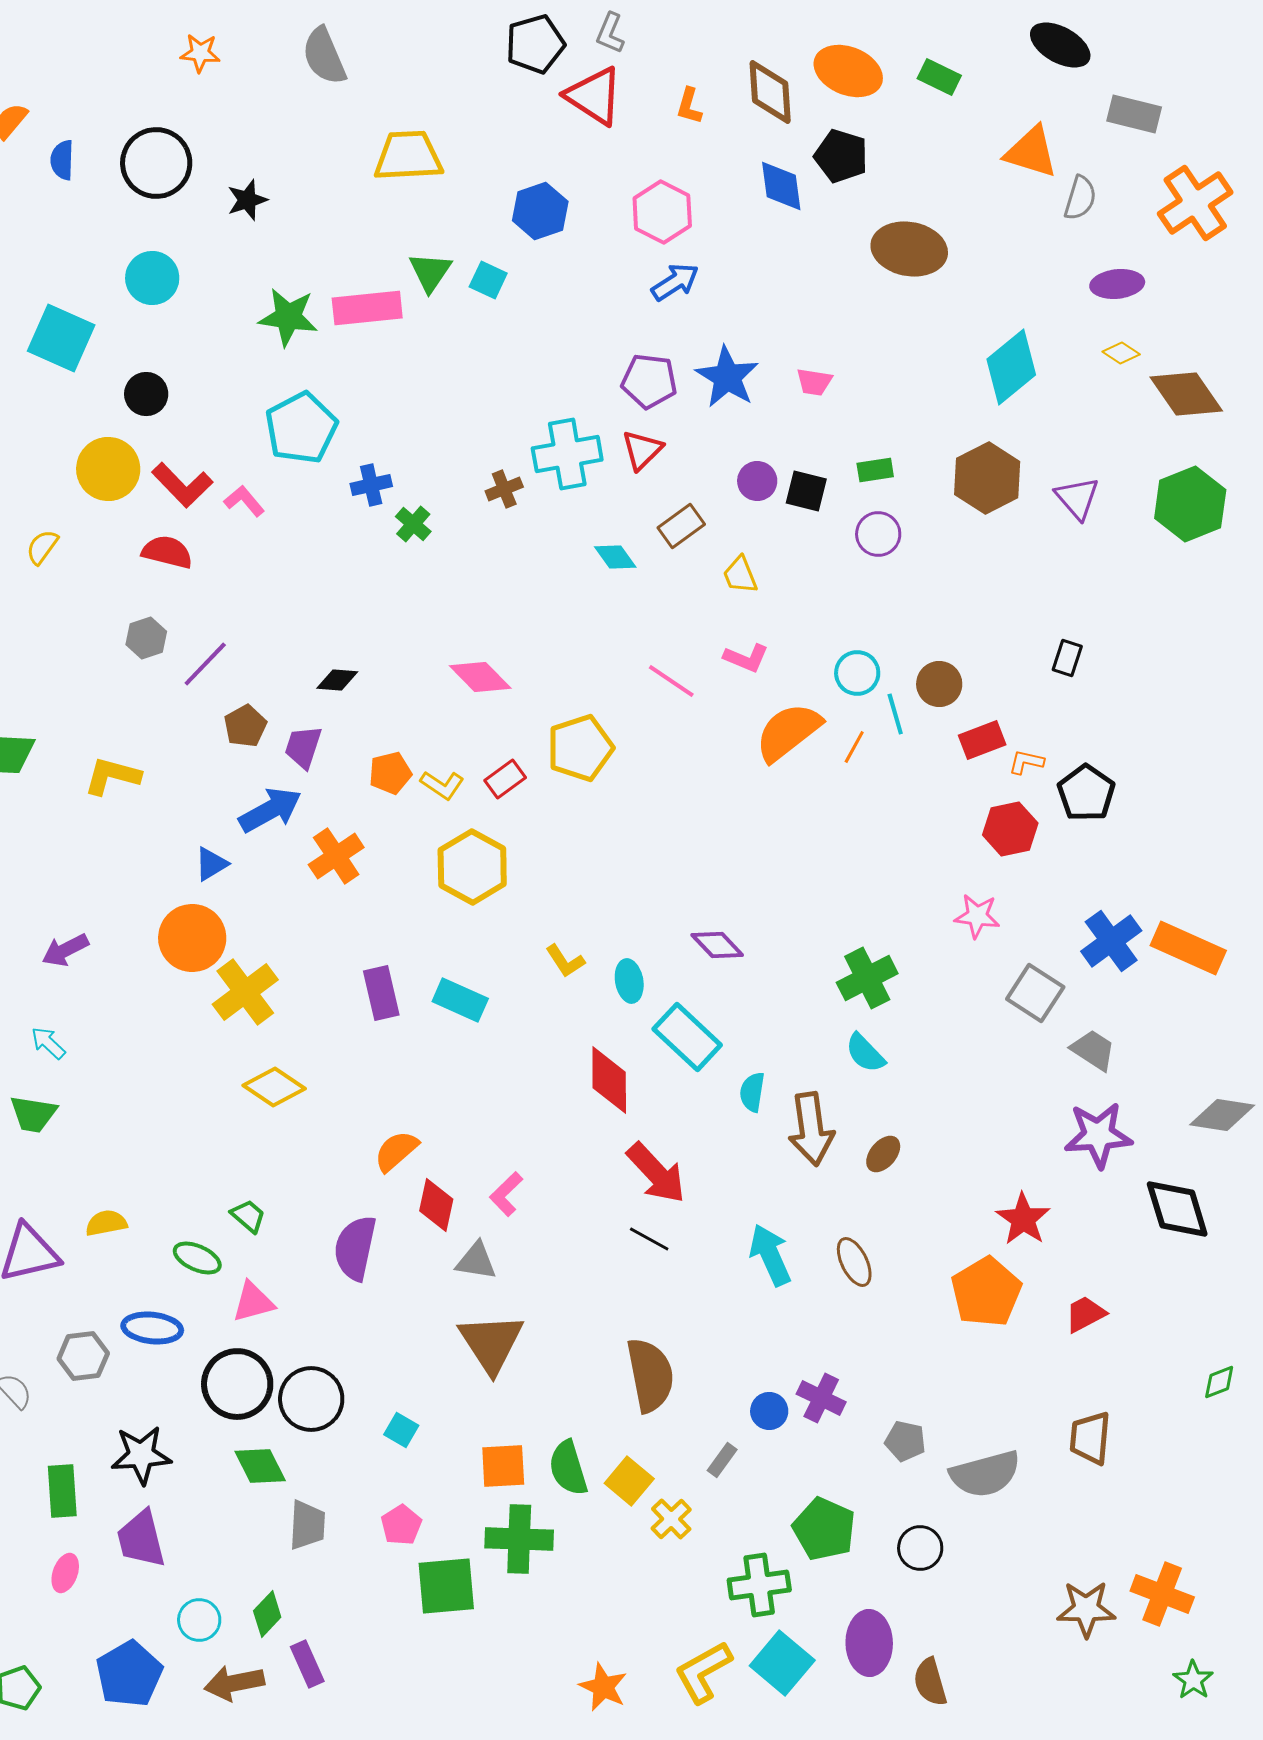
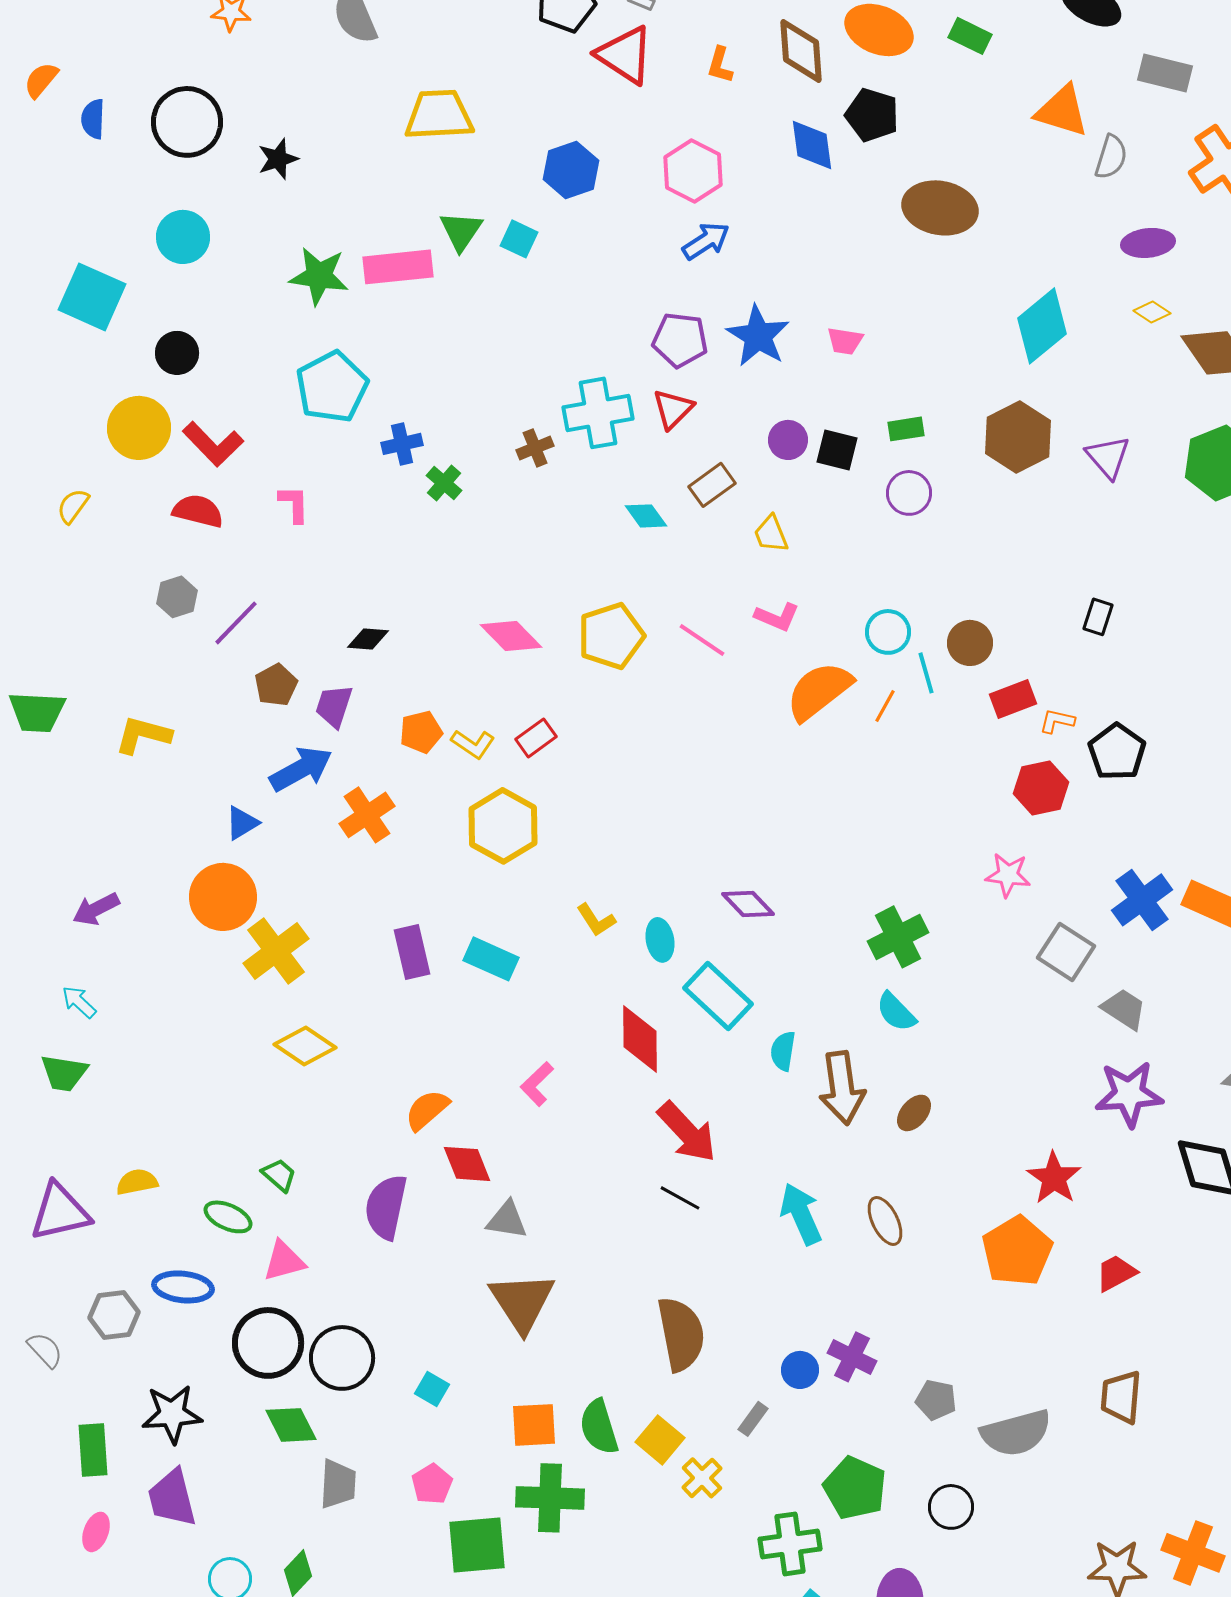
pink L-shape: (244, 501) -> (294, 504), moved, turned 39
yellow pentagon: (580, 748) -> (611, 636), moved
pink L-shape: (506, 1194) -> (537, 1084), moved
red diamond: (436, 1205) -> (467, 1164), turned -34

